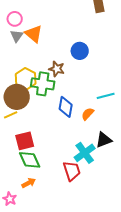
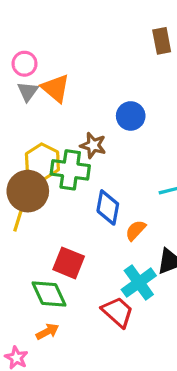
orange semicircle: (88, 114) -> (136, 230), moved
yellow line: (11, 115) -> (18, 221), turned -48
red square: (25, 141) -> (69, 263), moved, turned 36
red trapezoid: (72, 171) -> (118, 312), turned -30

